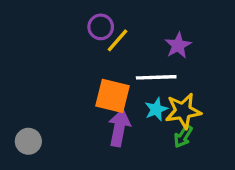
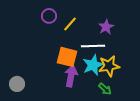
purple circle: (101, 27) -> (49, 16), moved
cyan star: (156, 109) -> (93, 65), size x1.5
green arrow: (183, 136) -> (105, 89), moved, turned -80

